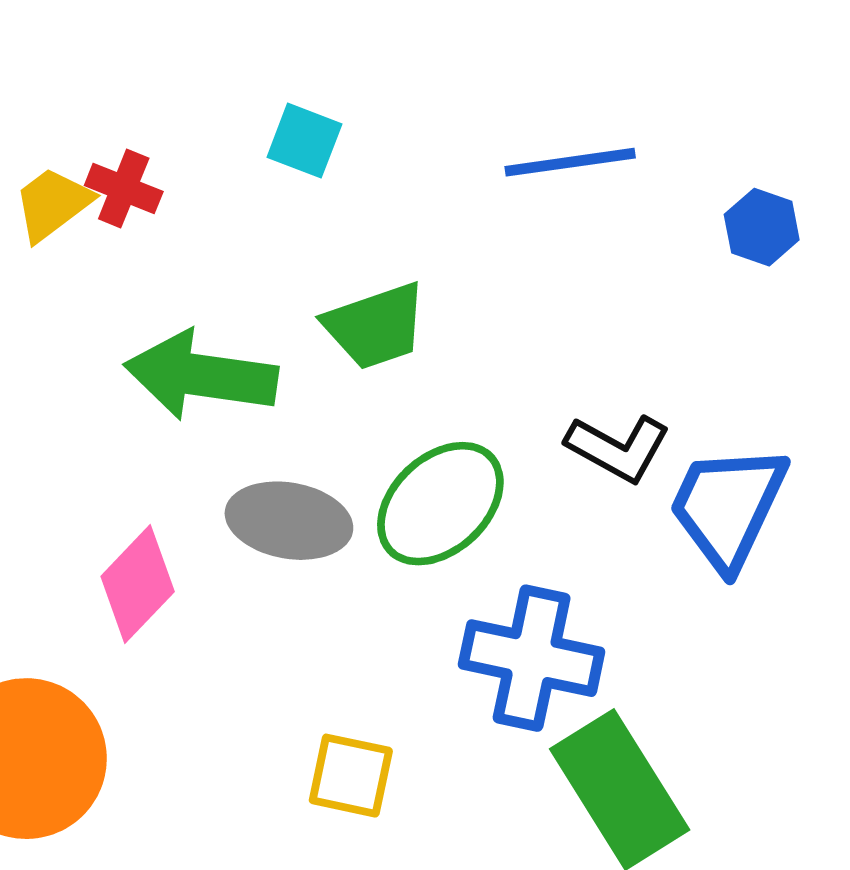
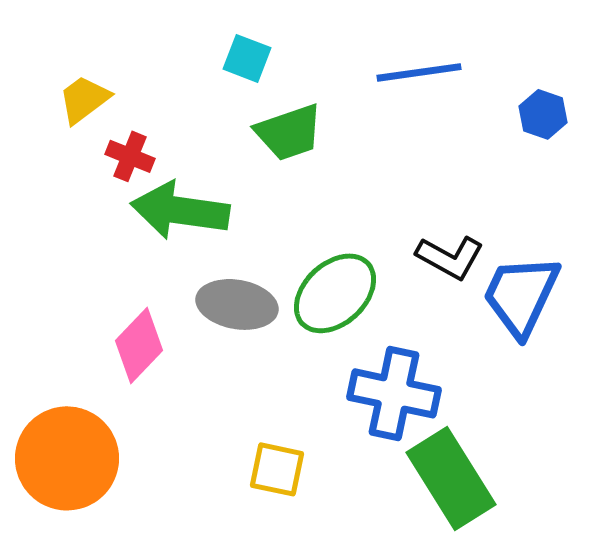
red cross: (124, 188) -> (130, 156), moved
green trapezoid: (376, 326) -> (289, 132), moved

